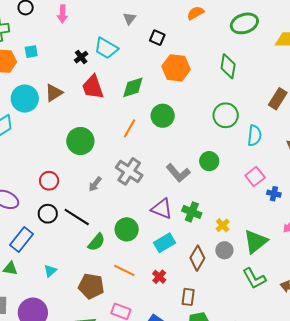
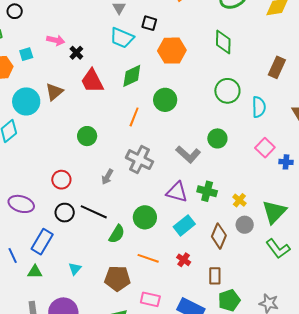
pink arrow: (62, 14) -> (56, 40), moved, turned -72
cyan trapezoid: (106, 48) -> (122, 38), moved
green circle: (80, 141) -> (87, 136), size x0.7

